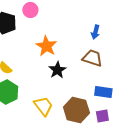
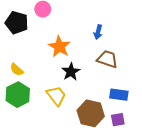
blue arrow: (95, 32) -> (98, 32), moved
yellow trapezoid: (43, 106) -> (56, 96), moved

